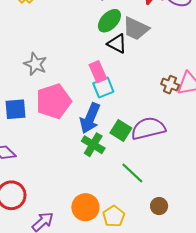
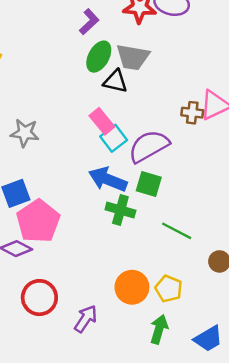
pink pentagon: (54, 101) -> (38, 221), moved
blue arrow: (90, 118) -> (108, 179), turned 104
purple semicircle: (148, 128) -> (149, 146), moved

